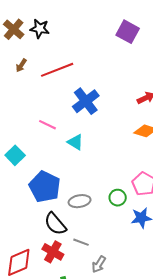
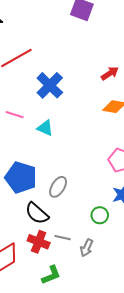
green circle: (118, 198) -> (100, 215), moved
gray ellipse: (80, 201) -> (58, 187), turned -40
gray line: (81, 242) -> (63, 238), moved

